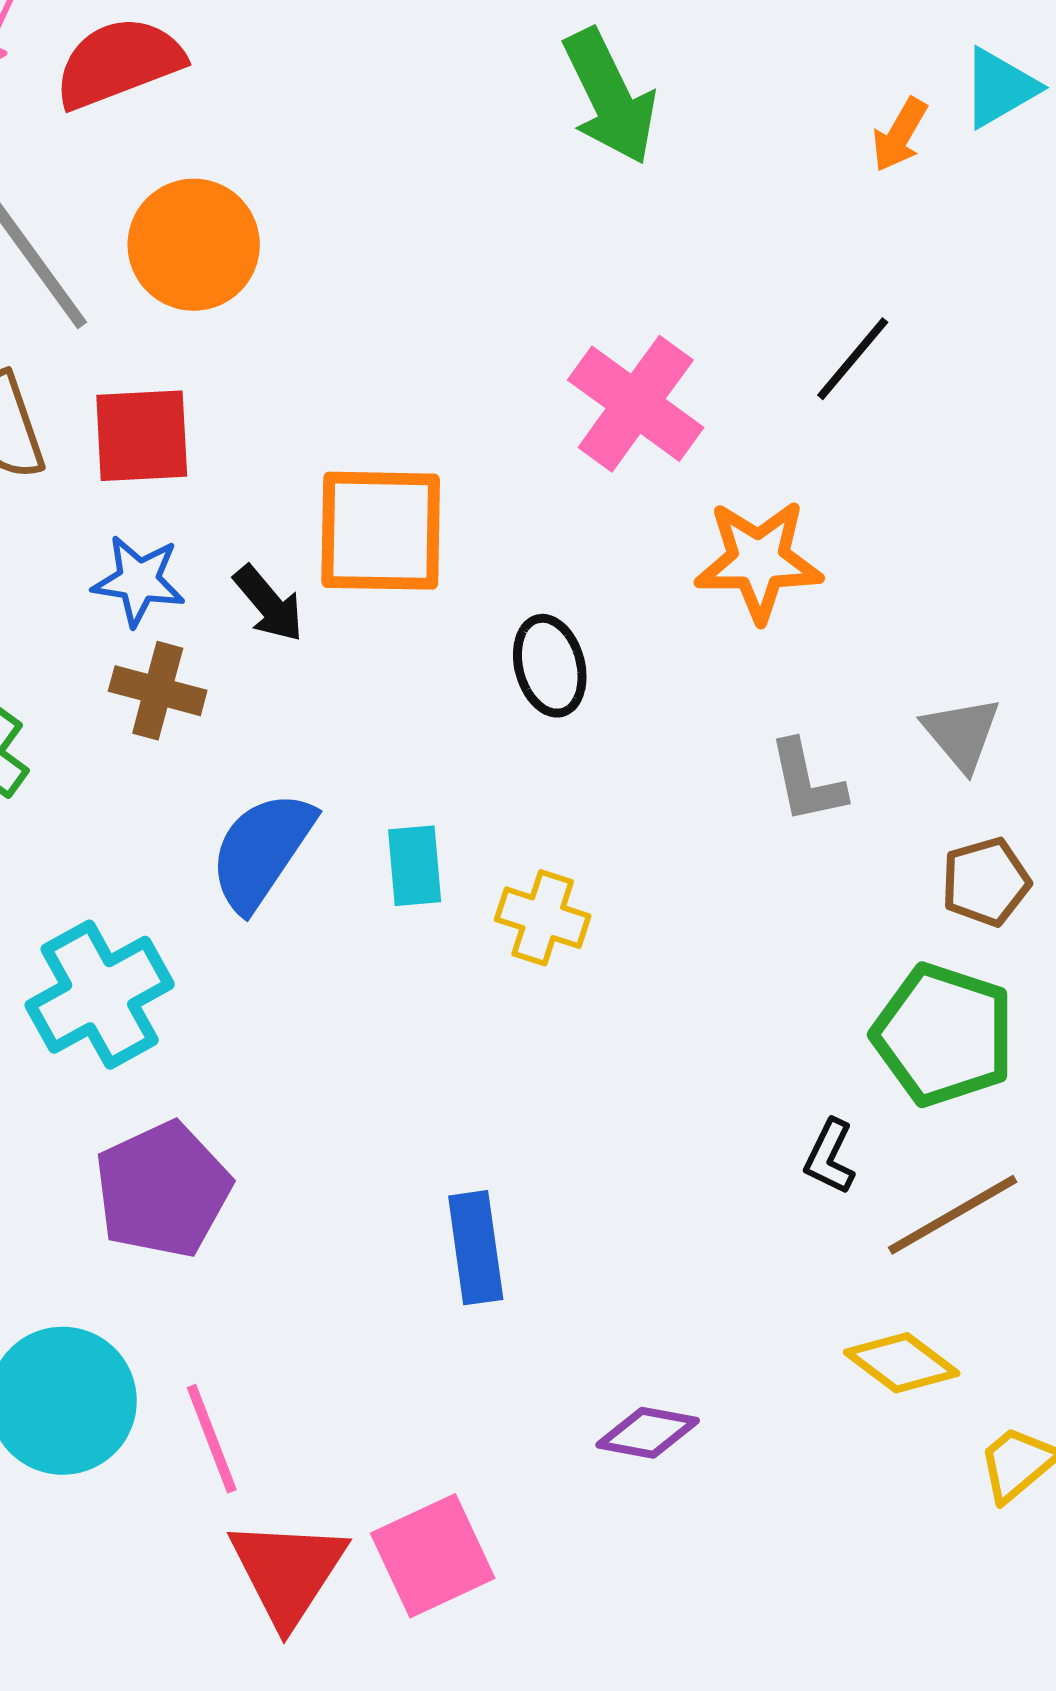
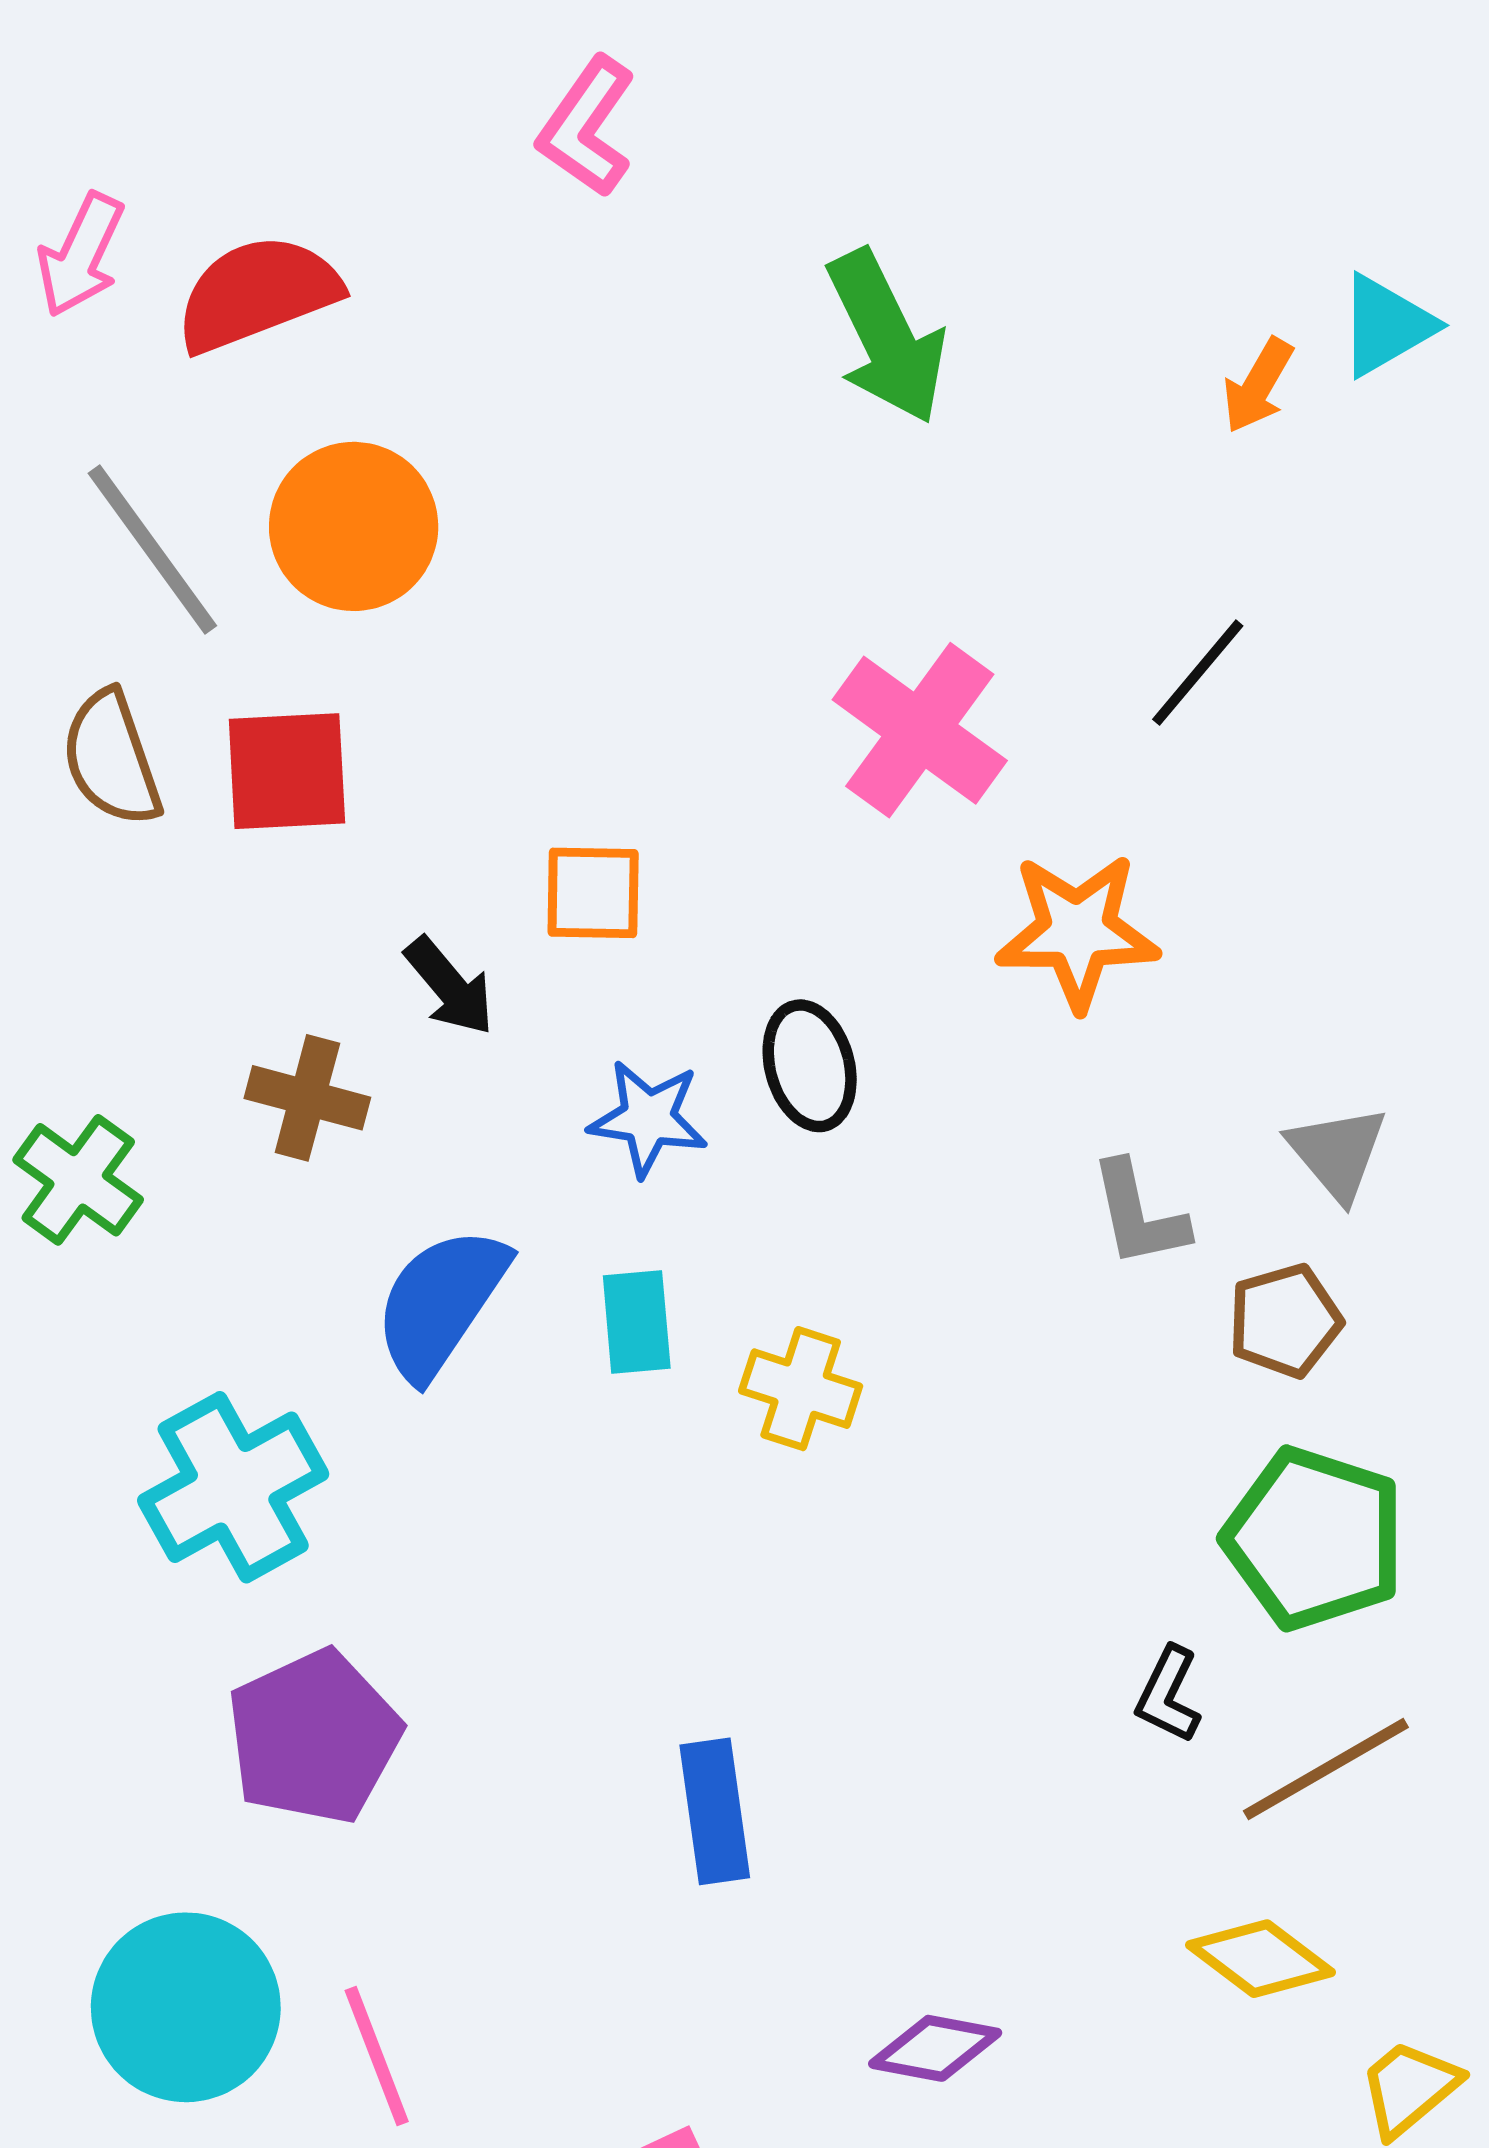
orange square: (381, 531) -> (593, 893), size x0.6
blue star: (139, 581) -> (648, 1118), moved
brown pentagon: (986, 882) -> (1285, 1321), moved

